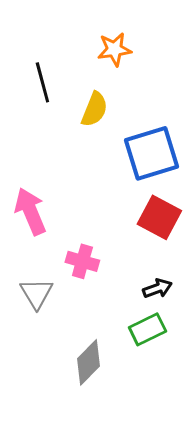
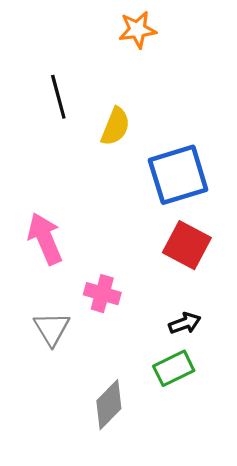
orange star: (114, 49) -> (137, 30), moved

